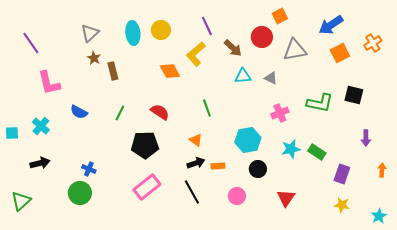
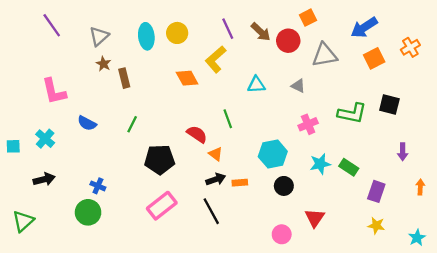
purple line: (31, 43) -> (52, 25), moved
brown arrow: (233, 48) -> (261, 32), moved
cyan triangle: (243, 76) -> (256, 85), moved
red semicircle: (160, 112) -> (197, 134), moved
pink circle: (237, 196) -> (282, 234), moved

